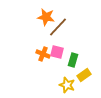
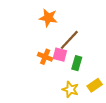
brown line: (58, 27) -> (69, 40), moved
yellow rectangle: (84, 75) -> (95, 85), moved

